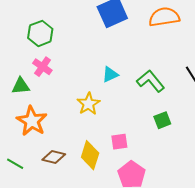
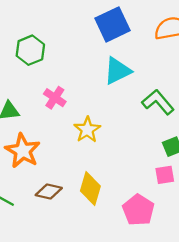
pink cross: (42, 67) -> (55, 98), moved
cyan triangle: (110, 75) -> (117, 71), moved, size x1.5
pink square: (119, 142) -> (165, 175), moved

